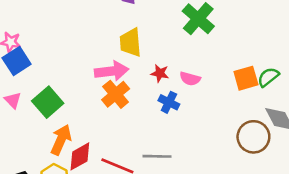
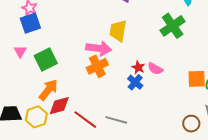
red star: (160, 73) -> (138, 67), moved
brown circle: (253, 137) -> (191, 124), size x0.7

